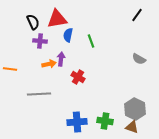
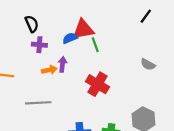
red triangle: (57, 19) -> (83, 29), moved
blue semicircle: (68, 35) -> (70, 38), turned 56
red cross: (78, 77) -> (97, 84), moved, size x1.5

